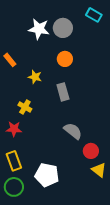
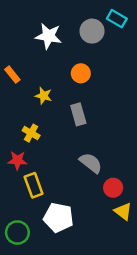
gray circle: (63, 28) -> (92, 31), moved
yellow rectangle: (14, 161) -> (34, 185), moved

